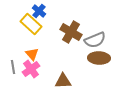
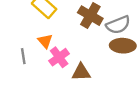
pink cross: (31, 69) -> (59, 57), moved

